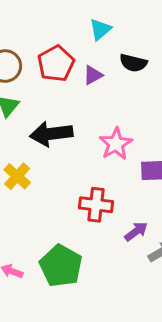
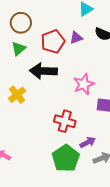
red pentagon: (56, 64) -> (53, 41), moved
green pentagon: (61, 266) -> (66, 158), moved

